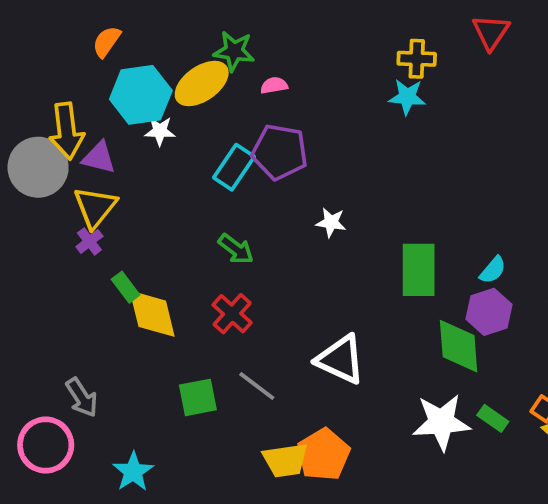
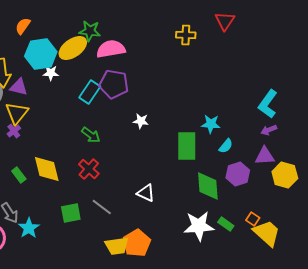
pink semicircle: (274, 85) -> (111, 49), size x2.0
cyan star: (407, 97) -> (211, 124), moved
green rectangle: (126, 287) -> (19, 175), moved
purple hexagon: (489, 312) -> (238, 174), moved
white triangle: (341, 359) -> (146, 193), size x0.7
cyan star: (133, 472) -> (29, 228), moved

